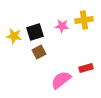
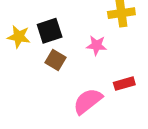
pink star: (62, 26) -> (96, 45), moved
brown square: (39, 52) -> (55, 60), turned -32

